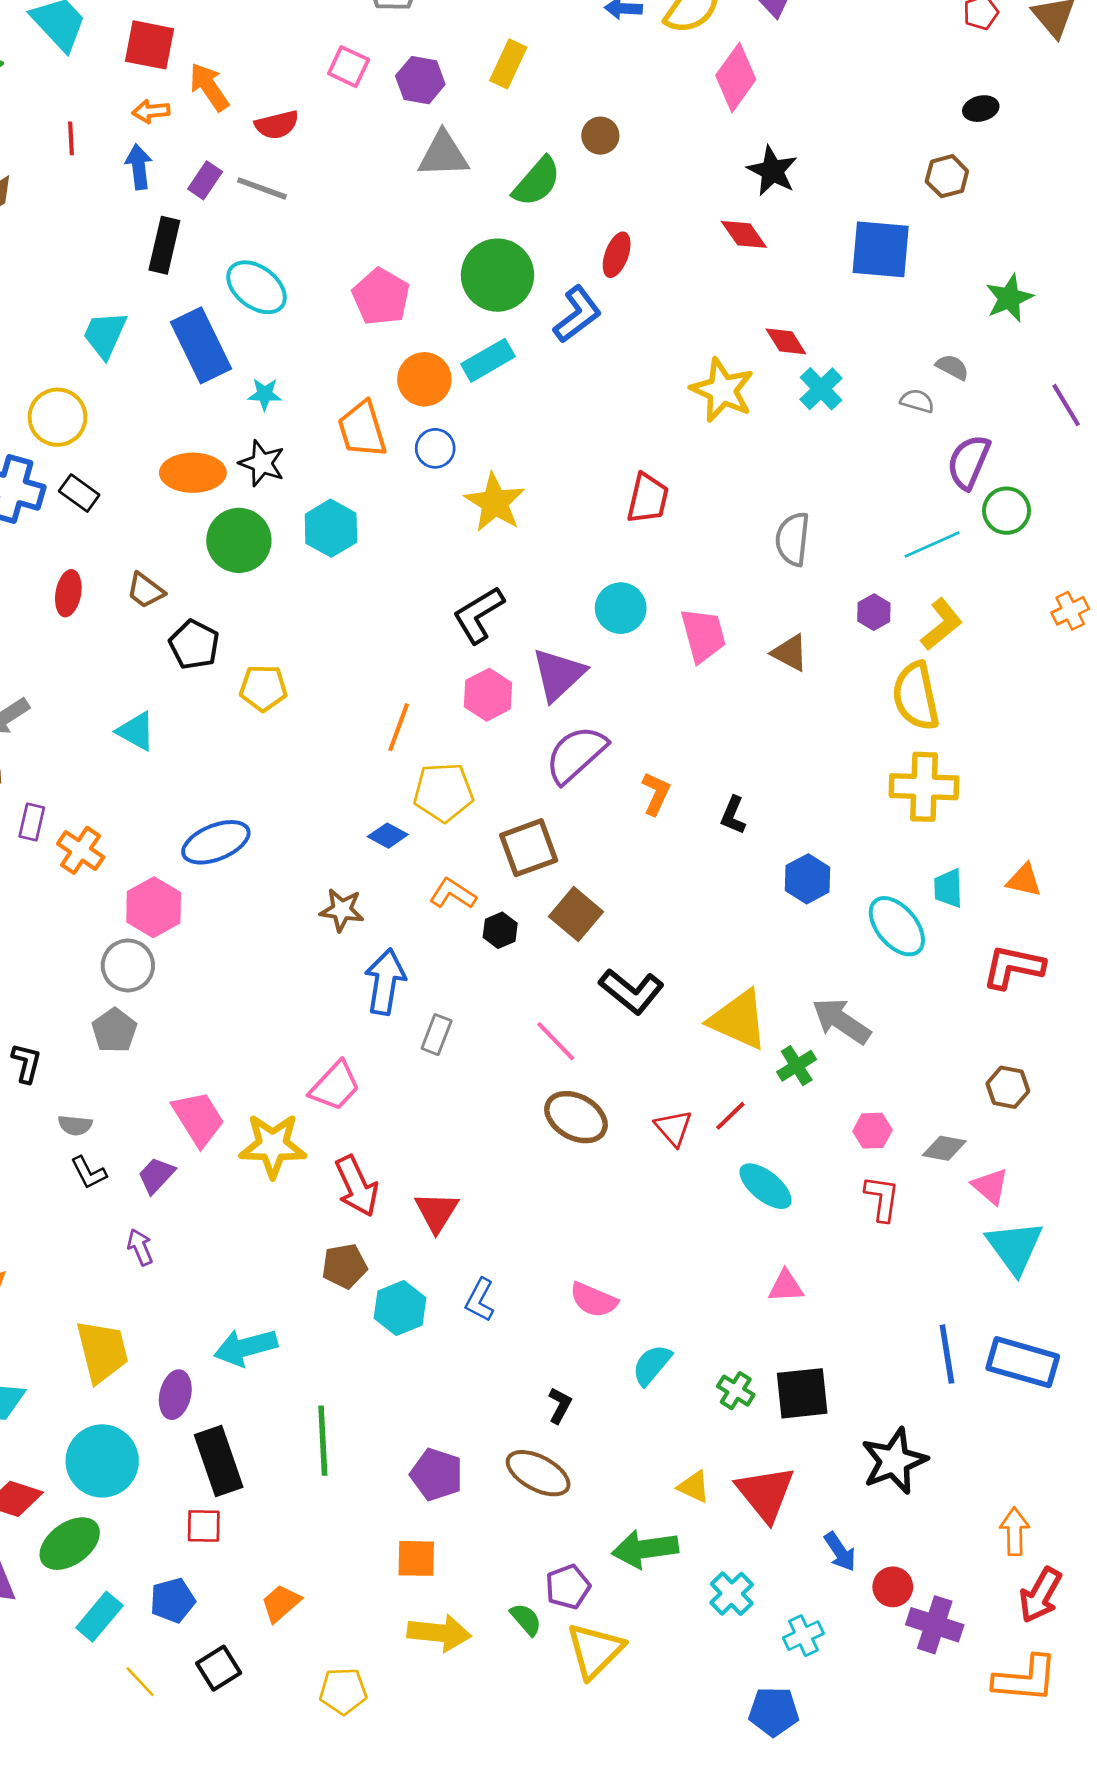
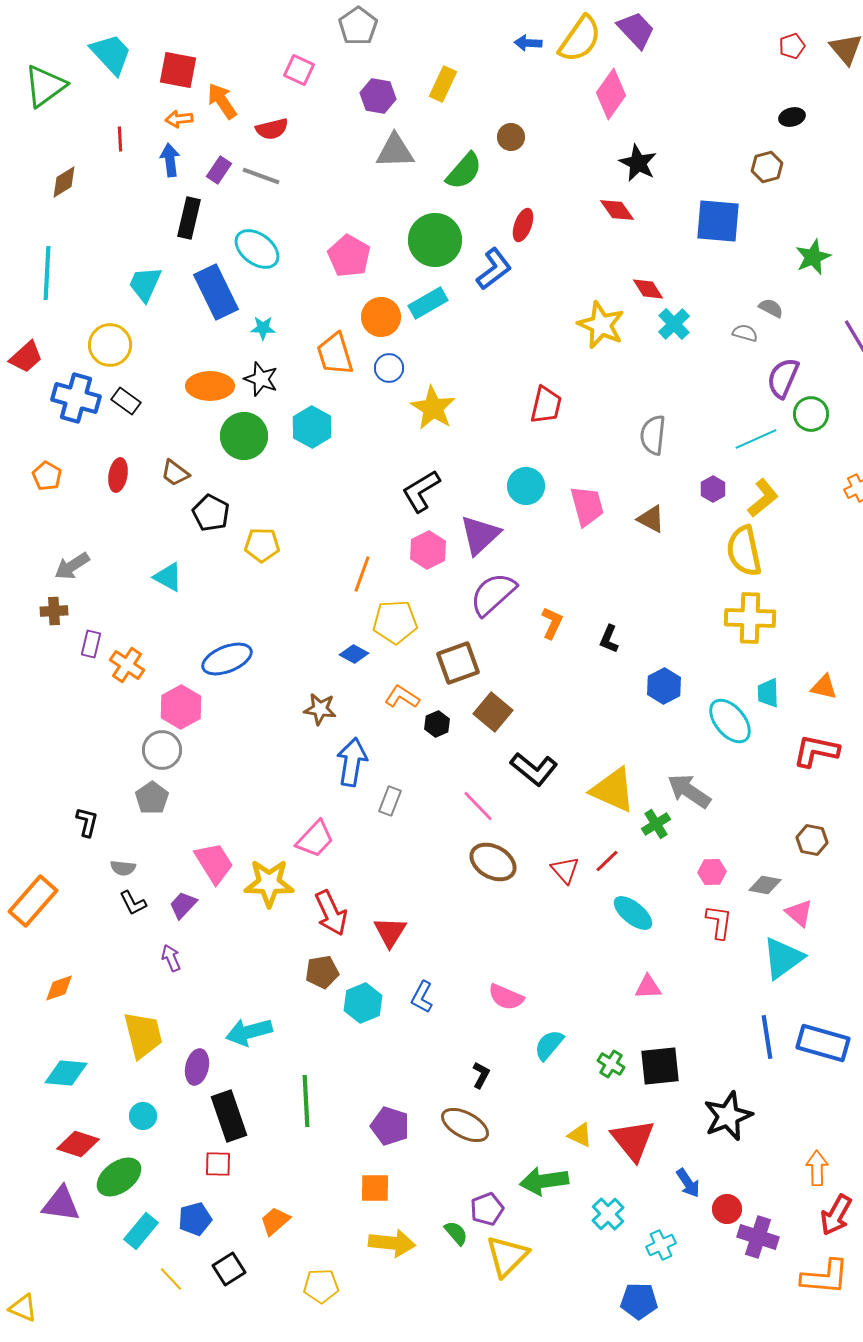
pink square: (349, 67) -> (299, 70), moved
cyan triangle: (1015, 1247) -> (783, 958), moved, turned 30
cyan circle: (102, 1461) -> (143, 1116), size x0.5

